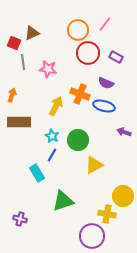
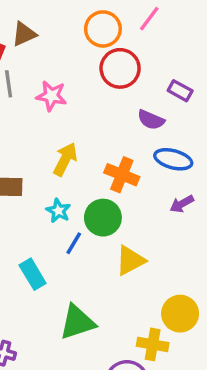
purple rectangle: (116, 57) -> (180, 91), moved
orange cross: (80, 94) -> (122, 175), moved
blue ellipse: (104, 106) -> (173, 159), moved
purple arrow: (124, 132) -> (182, 204), turned -48
blue line: (52, 155) -> (74, 243), moved

